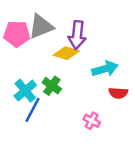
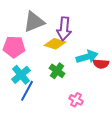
pink pentagon: (17, 34) -> (14, 47), moved
green cross: (52, 86) -> (57, 71), moved
red semicircle: (118, 93) -> (101, 64), moved

